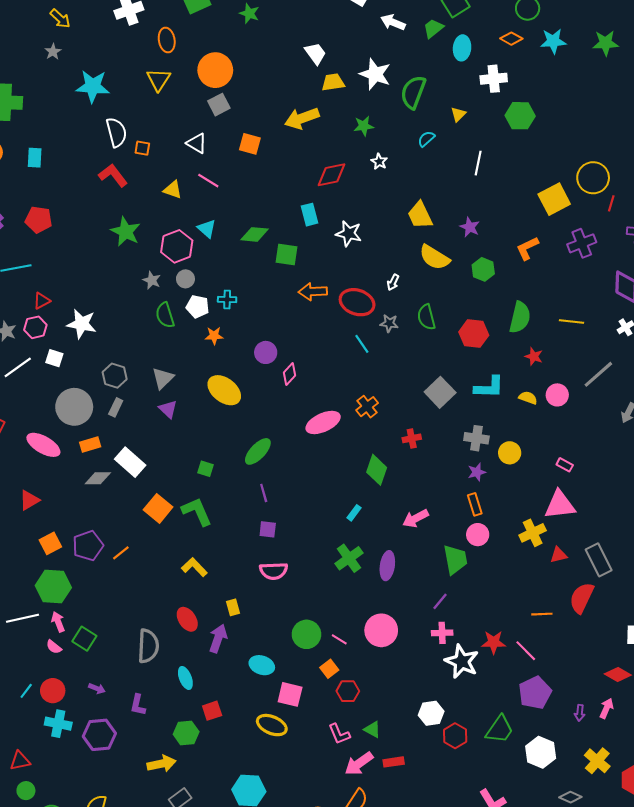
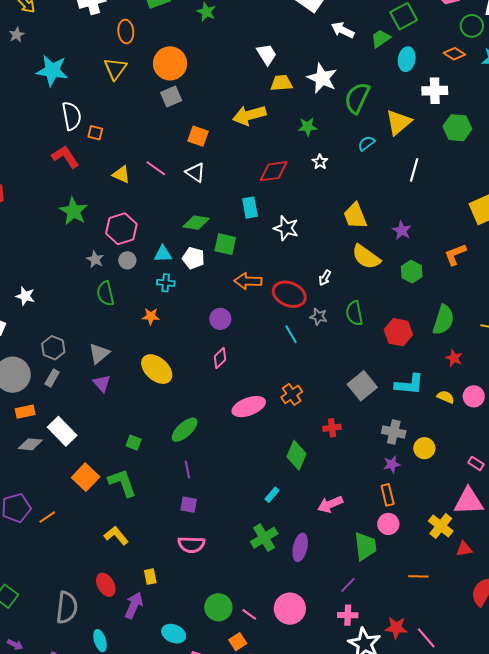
yellow triangle: (458, 114) -> (399, 122), size x1.8
white triangle: (197, 143) -> (195, 173), moved
cyan triangle: (207, 229) -> (163, 254), moved, turned -48
white pentagon: (198, 307) -> (193, 258), moved
white star: (82, 324) -> (25, 296), size x0.7
purple circle: (266, 352) -> (220, 319), moved
yellow cross: (533, 533) -> (441, 526), turned -30
orange line: (542, 614) -> (418, 576), moved

